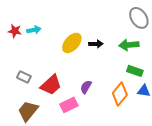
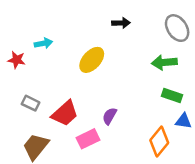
red star: (15, 31) -> (17, 60), moved
black arrow: (96, 44) -> (121, 23), moved
orange diamond: (120, 94) -> (159, 141), moved

